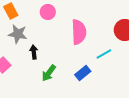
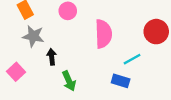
green arrow: (49, 73) -> (69, 81), turned -60
blue rectangle: (83, 73) -> (121, 81), moved, turned 56

